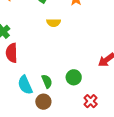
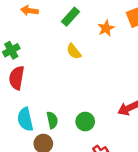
yellow semicircle: (54, 23) -> (74, 51), turned 40

